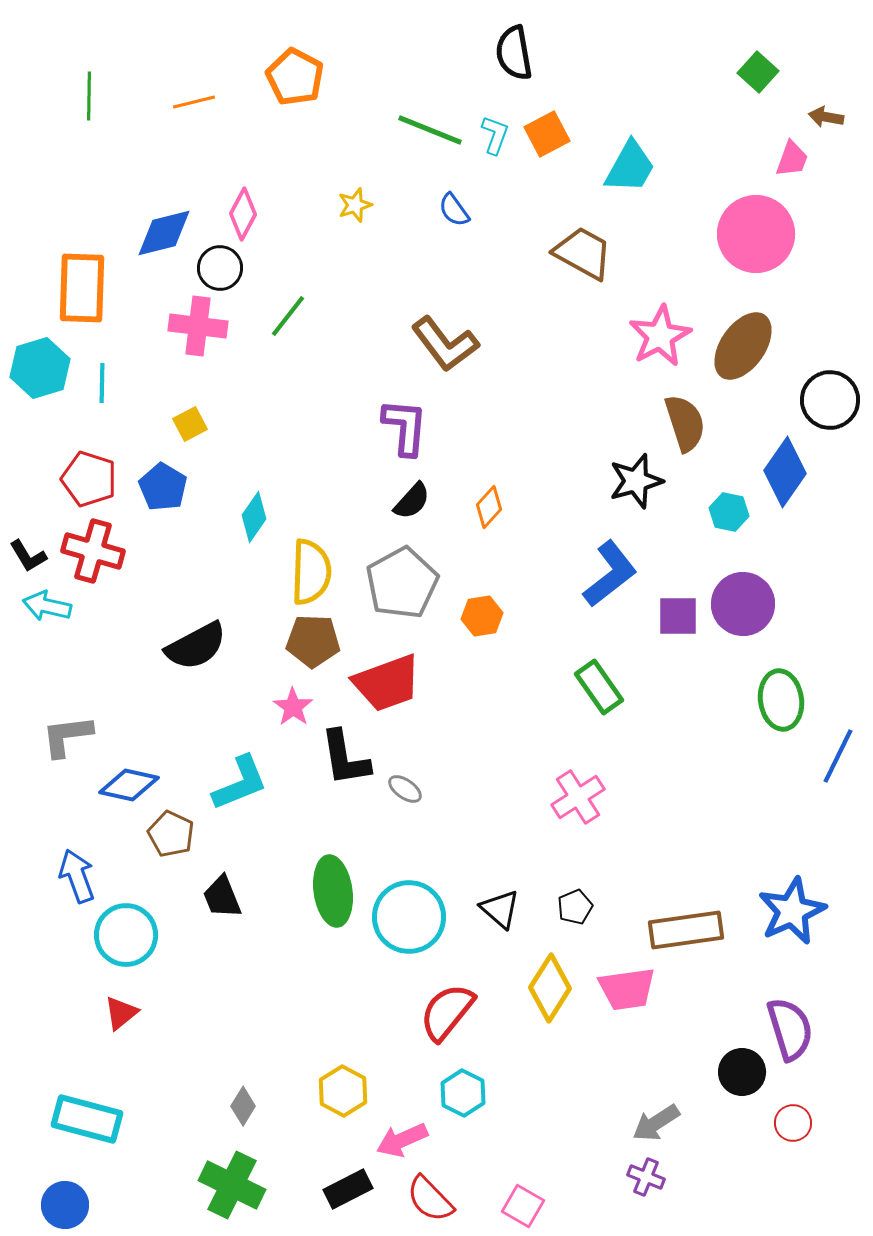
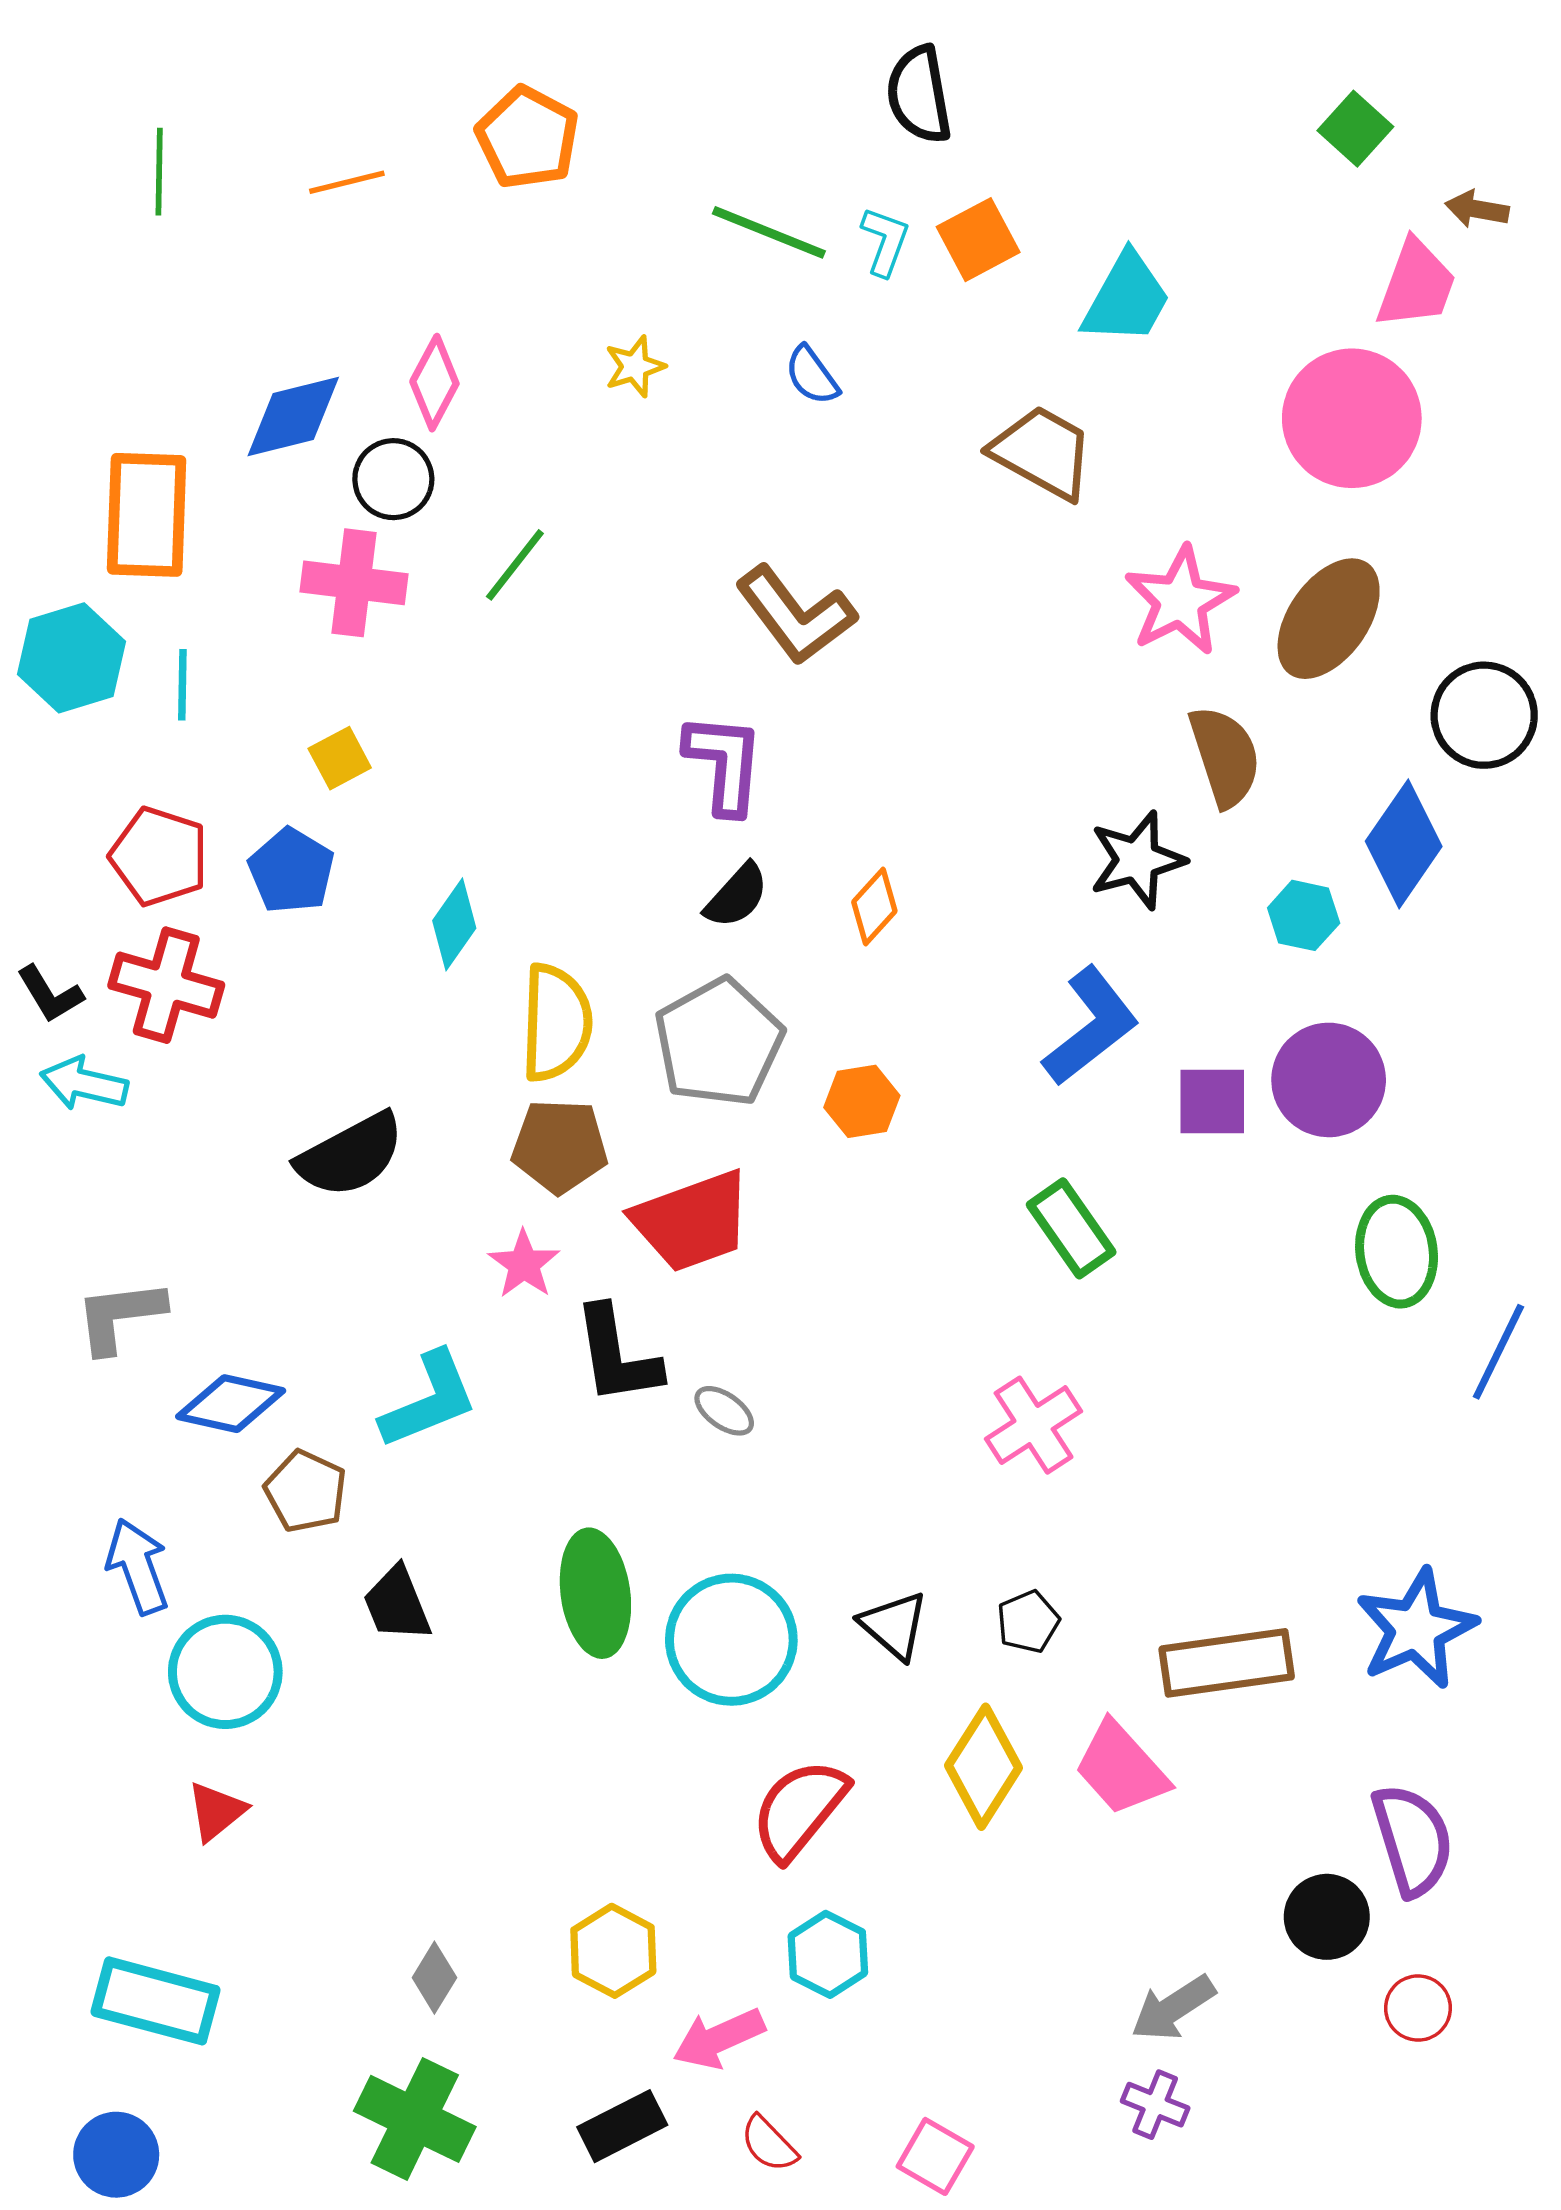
pink trapezoid: (792, 159) -> (1416, 284), size x1.4
pink trapezoid: (627, 989) -> (1121, 1768), turned 56
red semicircle: (430, 1199) -> (769, 2144), size x0.7

